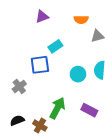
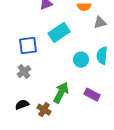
cyan rectangle: (55, 46) -> (59, 33), size x1.5
blue square: (40, 65) -> (28, 46), moved

